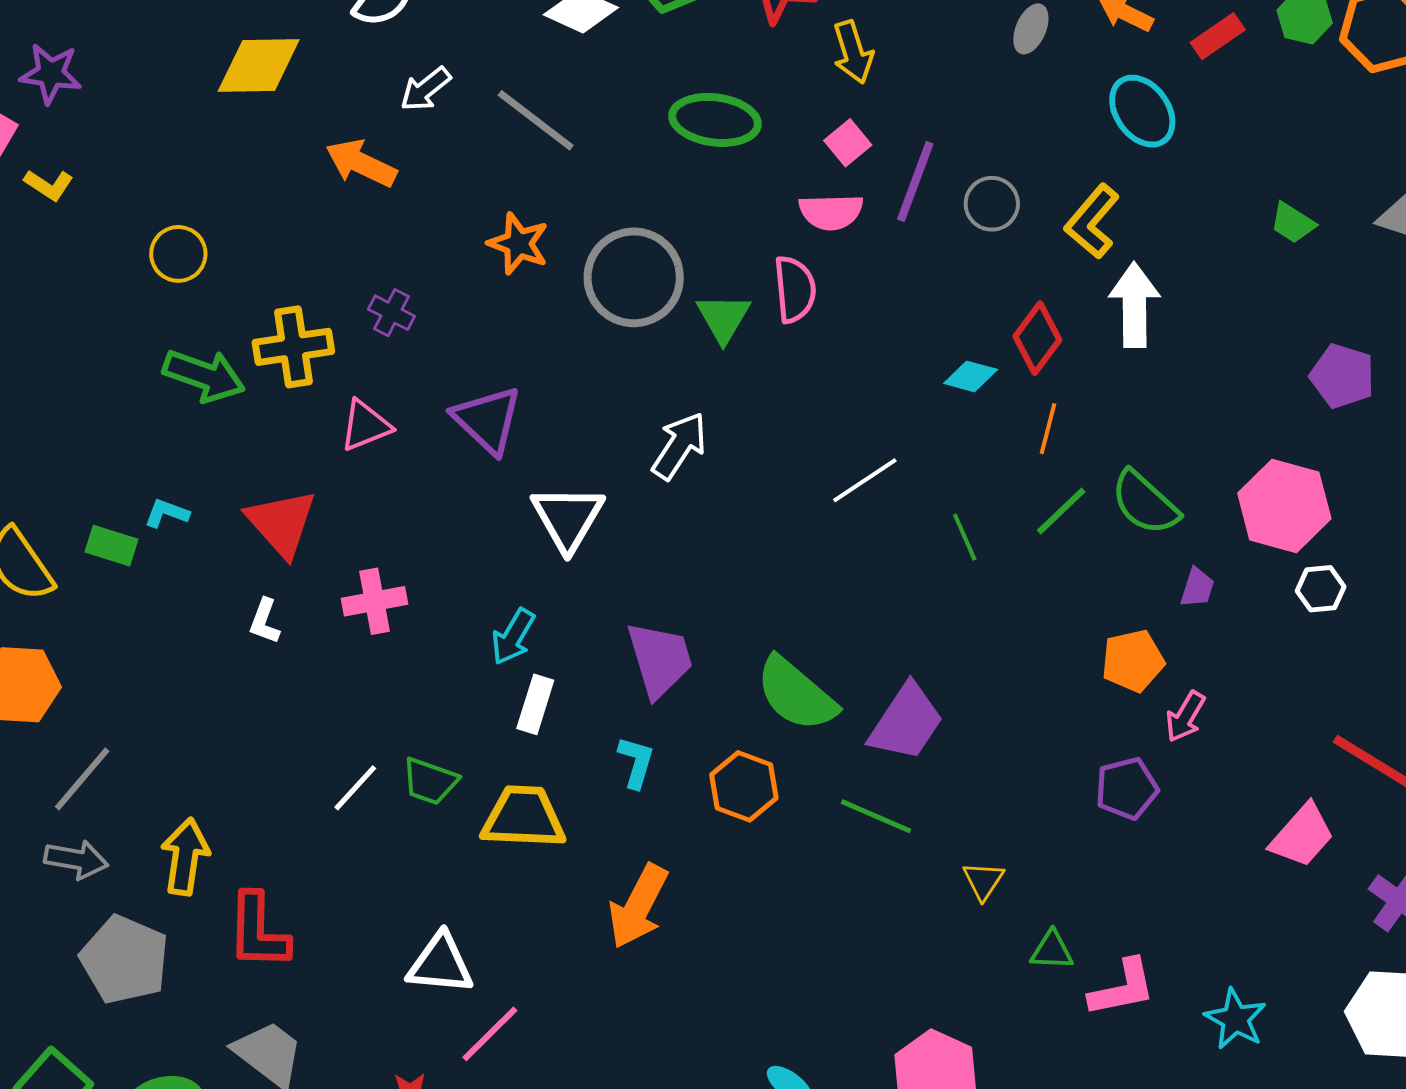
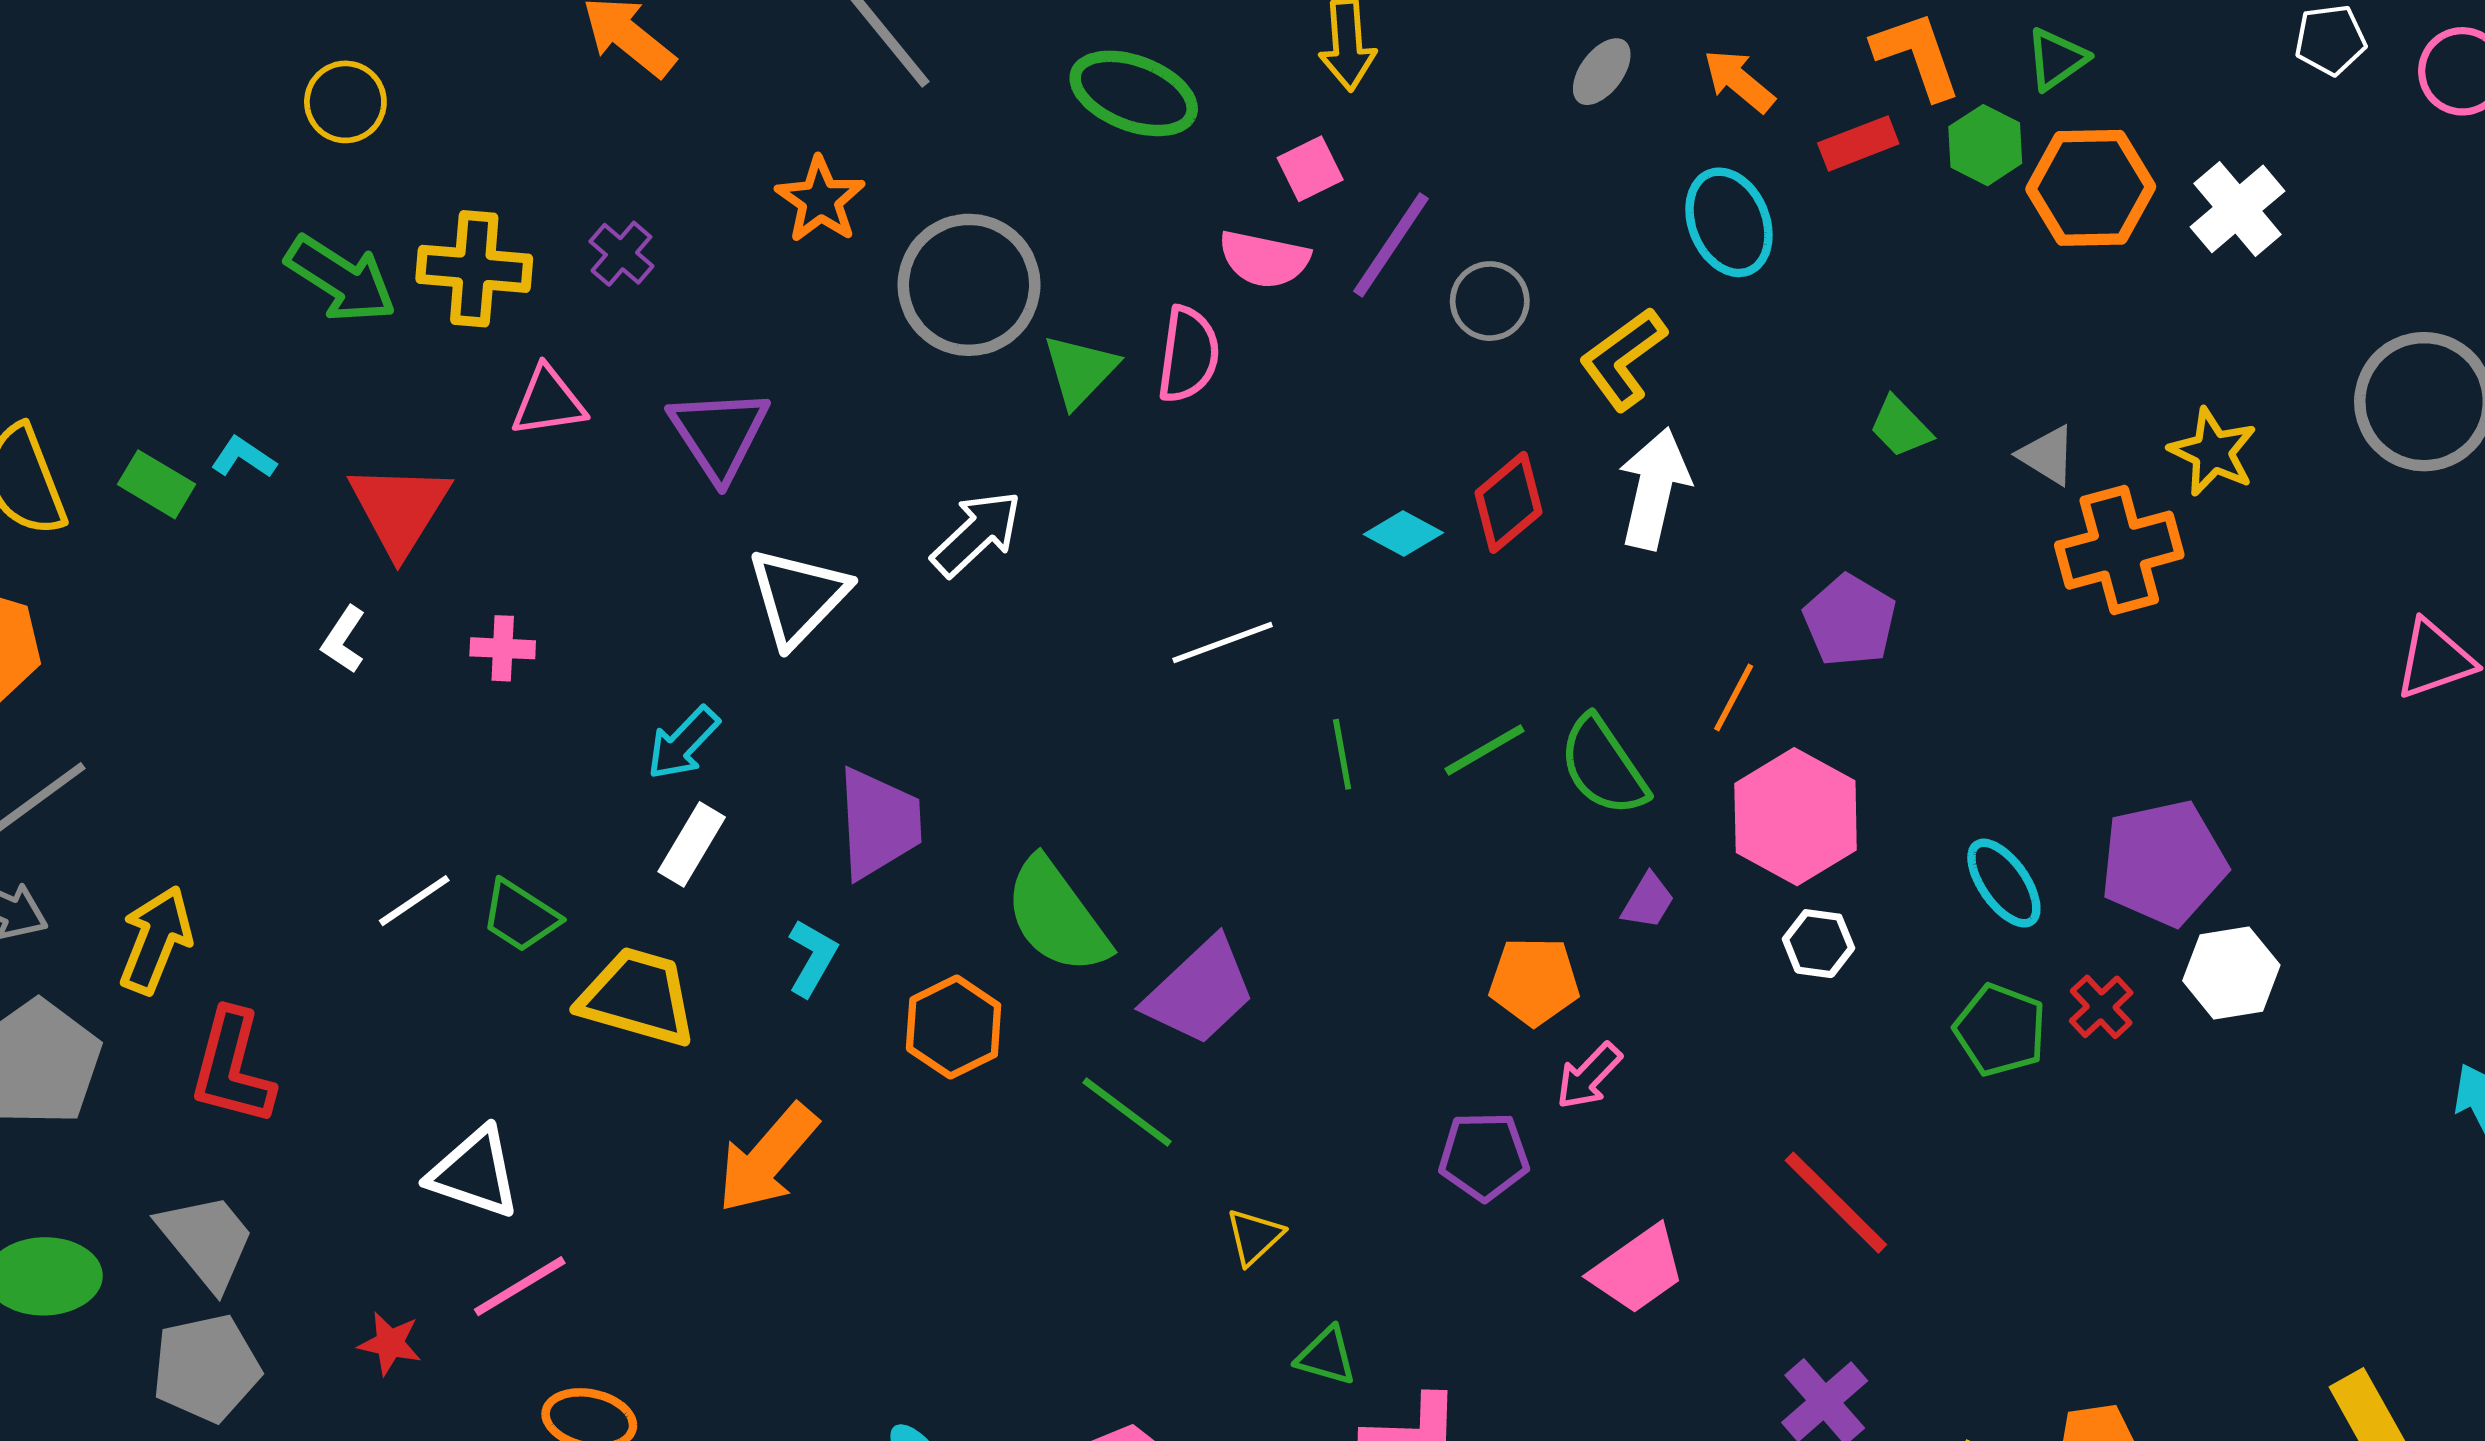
purple pentagon: (1342, 376) -> (1850, 621), moved
orange line: (1048, 429) -> (1734, 698), moved
pink cross: (375, 601) -> (503, 648), size x0.7
pink trapezoid: (1302, 835) -> (1638, 1270), moved

